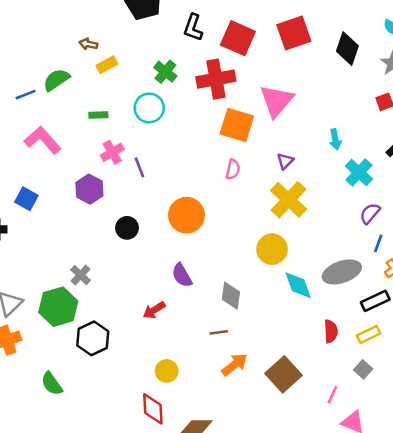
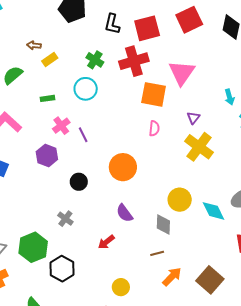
red square: (238, 38) -> (147, 28), turned -32
yellow circle: (272, 249) -> (180, 200), moved
gray cross: (81, 275) -> (65, 219), moved

